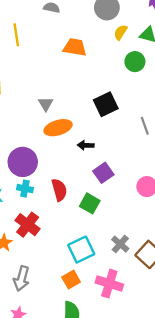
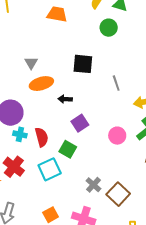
black square: (106, 104) -> (83, 64), turned 30
cyan cross: (25, 189) -> (20, 134), moved
cyan square: (81, 250) -> (50, 169), moved

